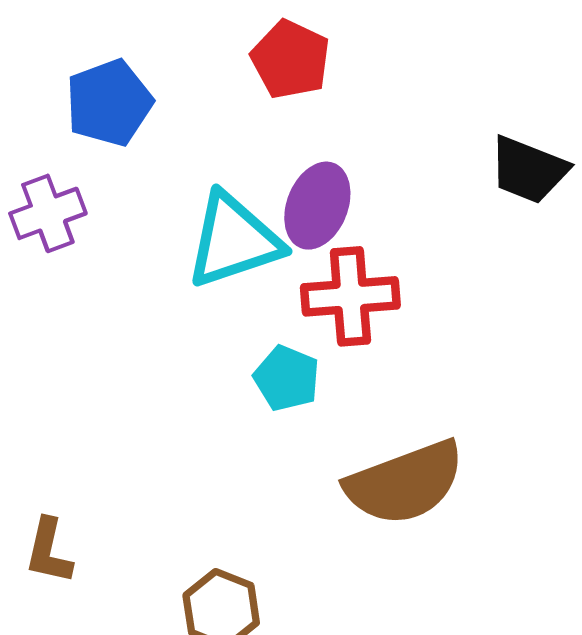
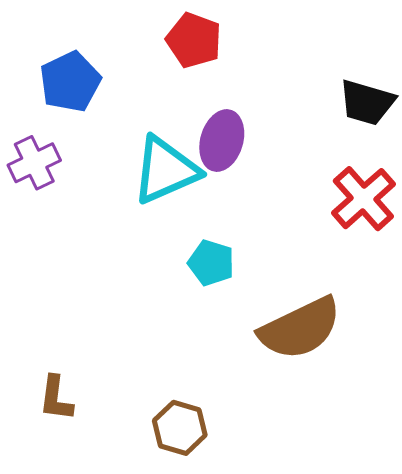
red cross: (350, 296) -> (363, 199), moved, turned -32

